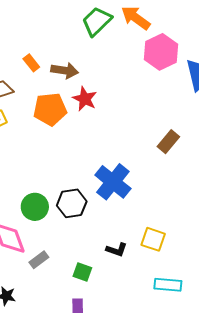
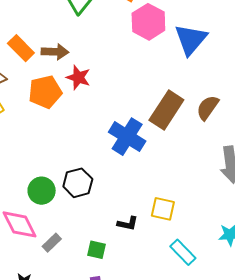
orange rectangle: (31, 63) -> (21, 48), size x1.5
brown rectangle: (168, 142) -> (166, 110), size x1.6
blue cross: (113, 182) -> (127, 137), moved
cyan rectangle: (168, 285) -> (183, 252), turned 48

